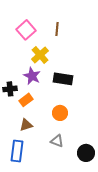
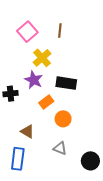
orange rectangle: (26, 100) -> (46, 102), moved
brown triangle: (26, 125) -> (27, 131), turned 48

